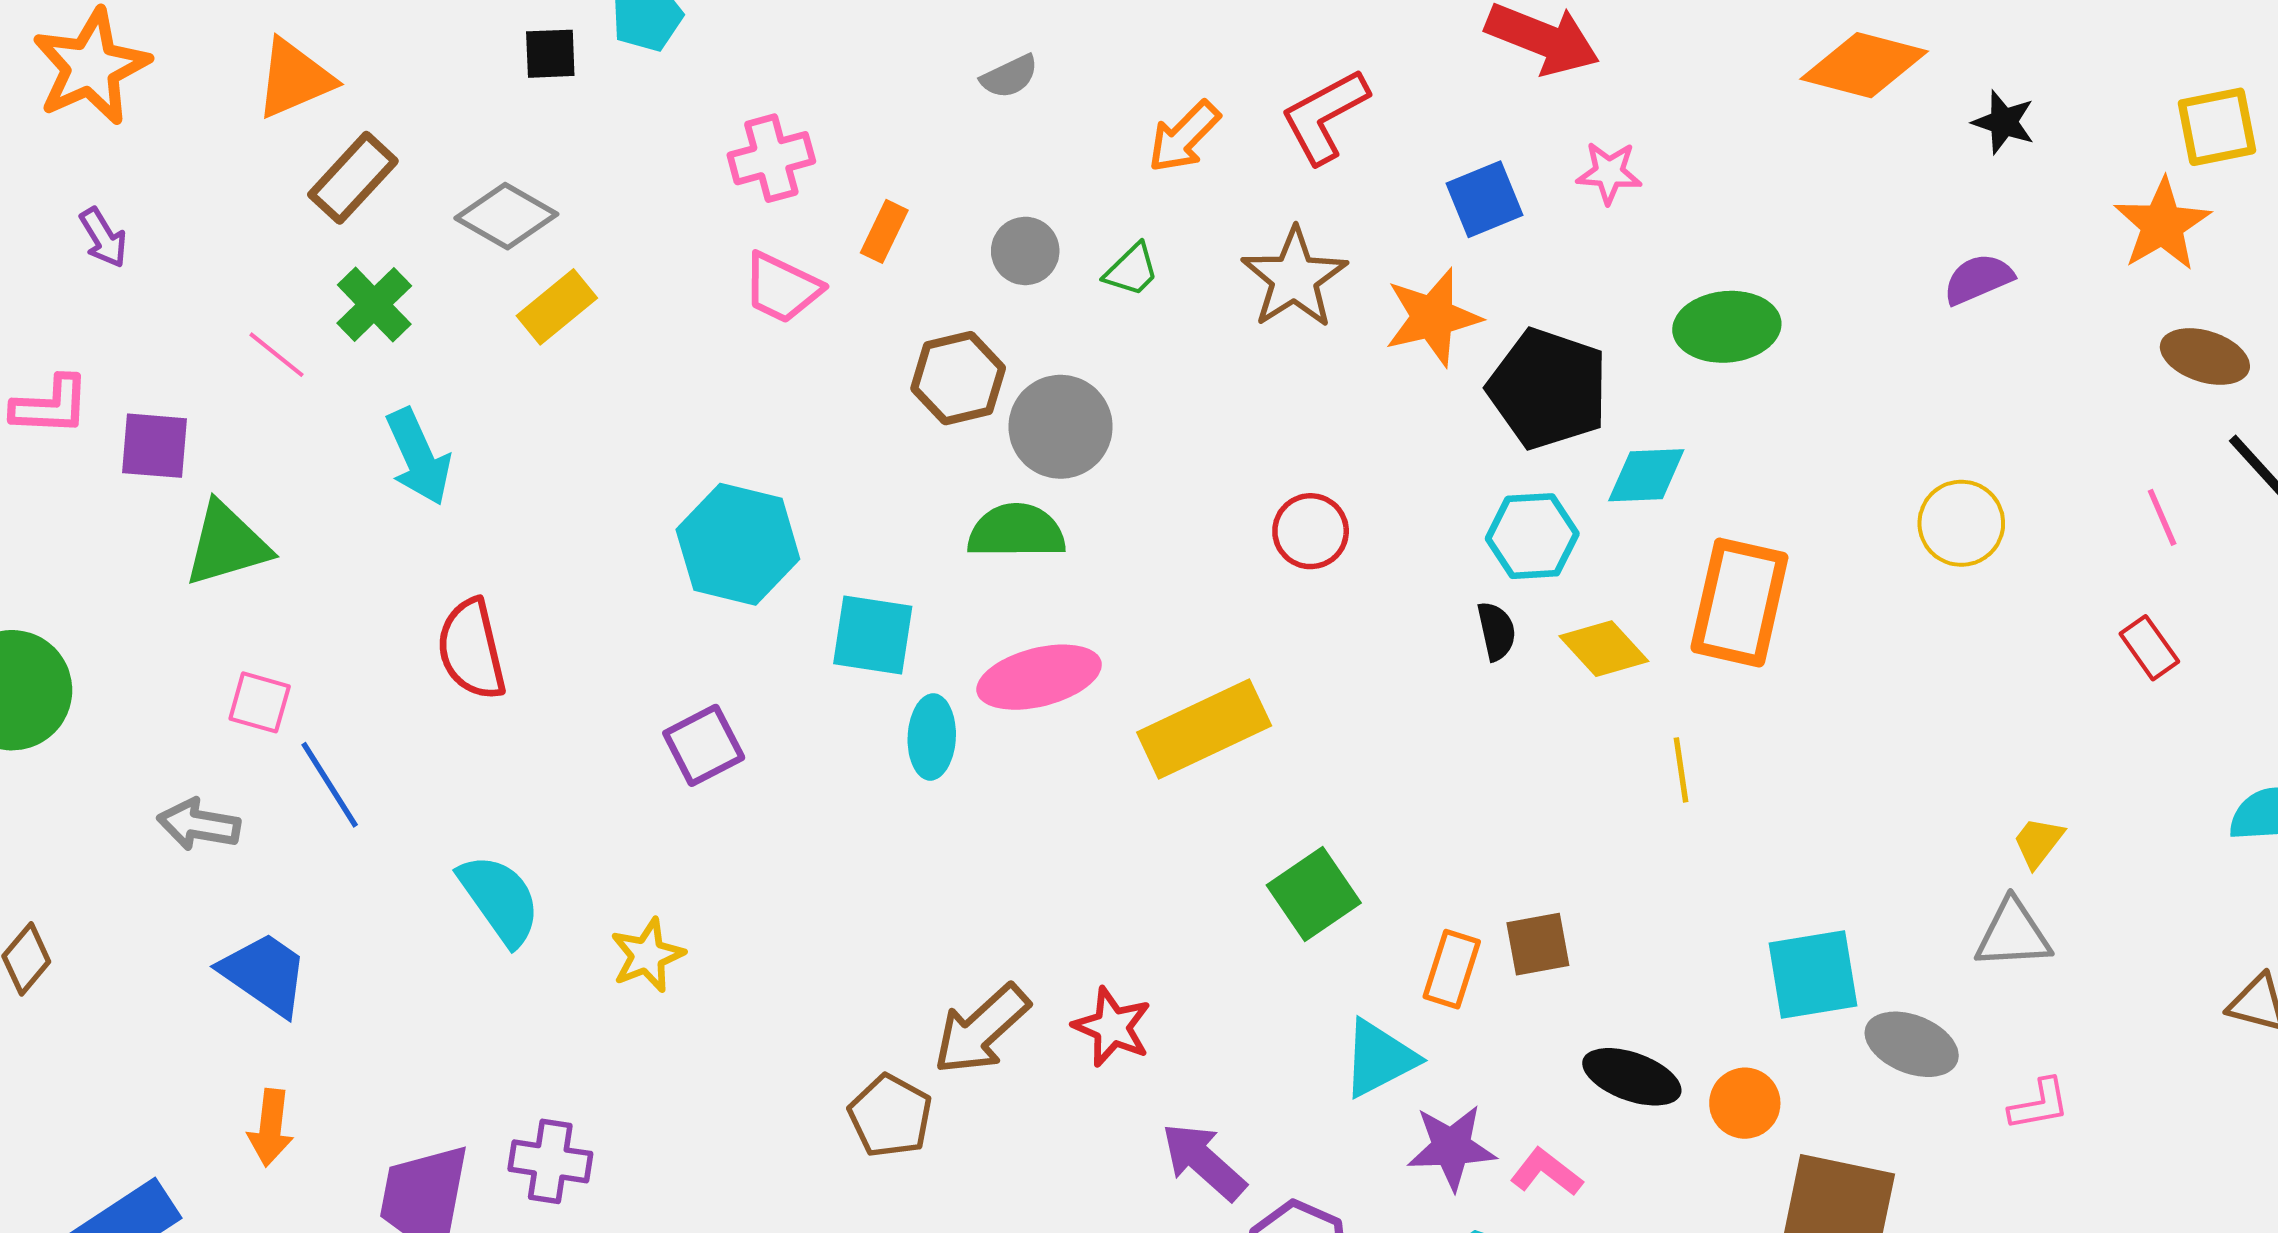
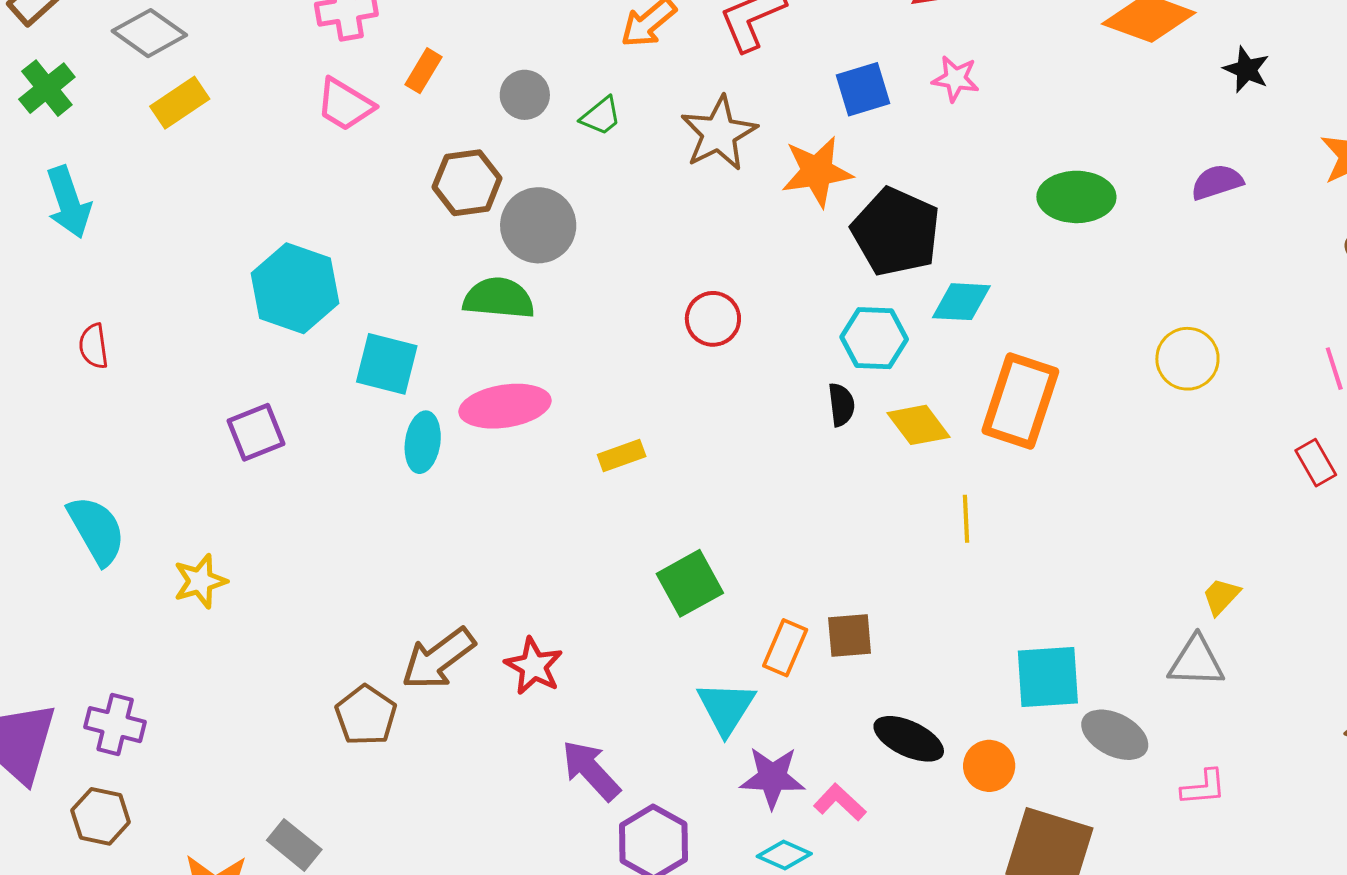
green ellipse: (1727, 327) -> (1076, 197), moved
red semicircle: (471, 649) -> (94, 346), size x0.6
yellow rectangle: (1204, 729) -> (622, 455), size x0.5
cyan triangle: (1379, 1058) -> (726, 708), turned -36

